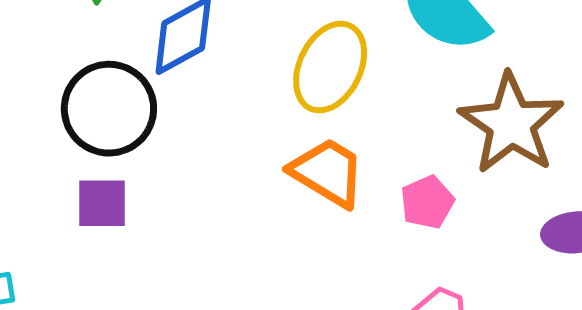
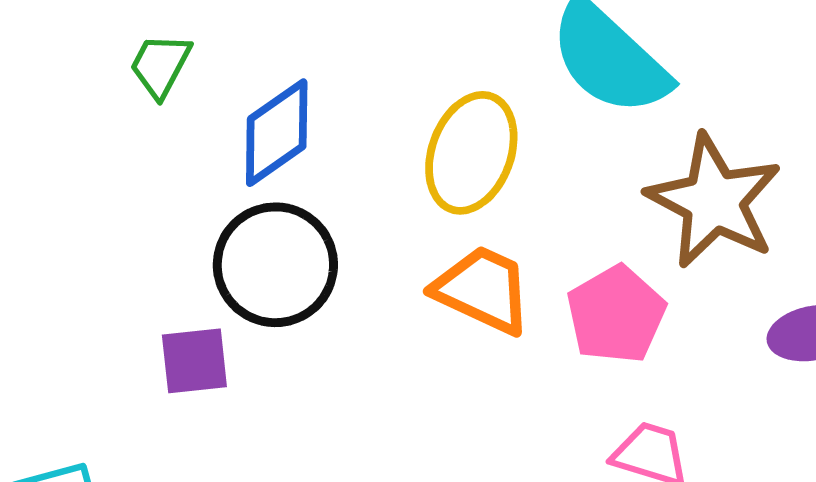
black circle: (109, 109) -> (275, 265), moved
pink pentagon: (427, 202) -> (616, 314), size x1.4

